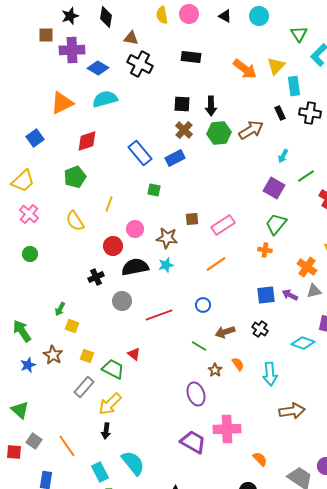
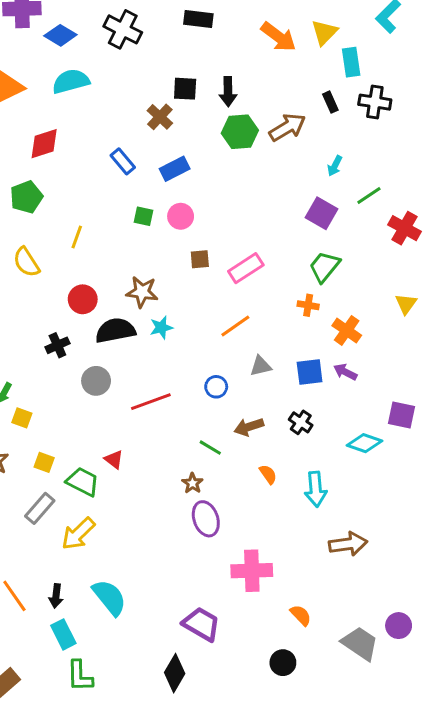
brown cross: (184, 130) -> (160, 117), moved
blue rectangle: (140, 153) -> (123, 161), size x0.7
pink circle: (135, 229) -> (181, 216), moved
brown star: (167, 238) -> (142, 292), moved
orange cross: (307, 267) -> (347, 330), moved
gray triangle: (314, 291) -> (261, 366), moved
brown star: (215, 370) -> (192, 483), moved
black arrow: (106, 431) -> (56, 596), moved
purple trapezoid: (193, 442) -> (201, 624), moved
cyan semicircle: (133, 463) -> (109, 597), moved

